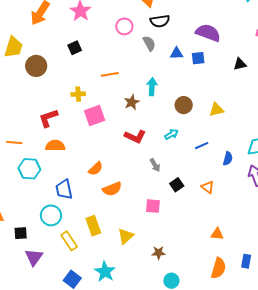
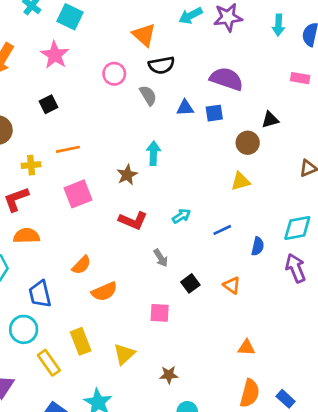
orange line: (110, 74) -> (68, 149), moved
yellow cross: (78, 94) -> (31, 165), moved
brown circle: (184, 105) -> (248, 143), moved
blue rectangle: (246, 261) -> (286, 399), moved, turned -56

